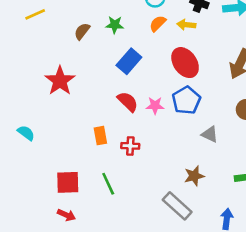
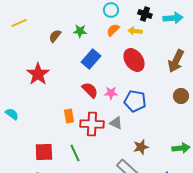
blue pentagon: (186, 100) -> (135, 101), moved, turned -30
gray triangle: (210, 134) -> (116, 123), moved
red cross: (130, 146) -> (92, 124), size x1.6

